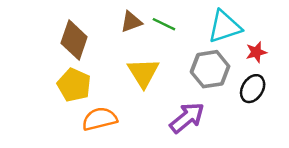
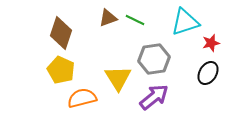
gray hexagon: (210, 69) -> (154, 59), moved
yellow triangle: (143, 73) -> (118, 78), moved

